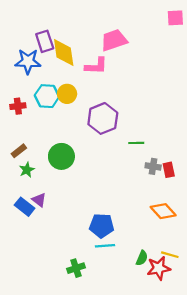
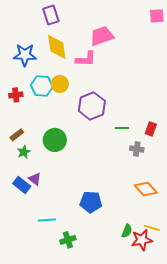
purple rectangle: (45, 41) -> (51, 15), moved
red rectangle: (169, 170) -> (151, 129), moved, turned 32
cyan line: (105, 246) -> (47, 220), moved

